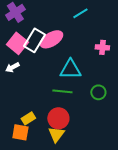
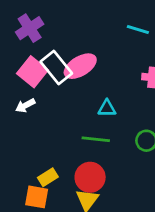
cyan line: (80, 13) -> (138, 30), moved, turned 49
white rectangle: (34, 40) -> (56, 68), turned -70
cyan triangle: (70, 69) -> (107, 108), size x0.6

